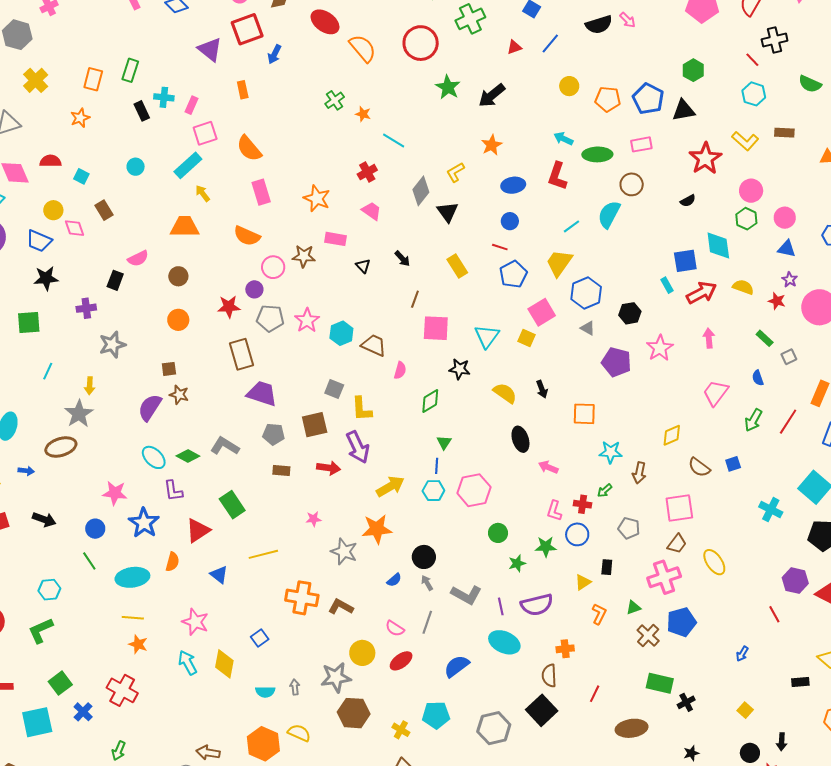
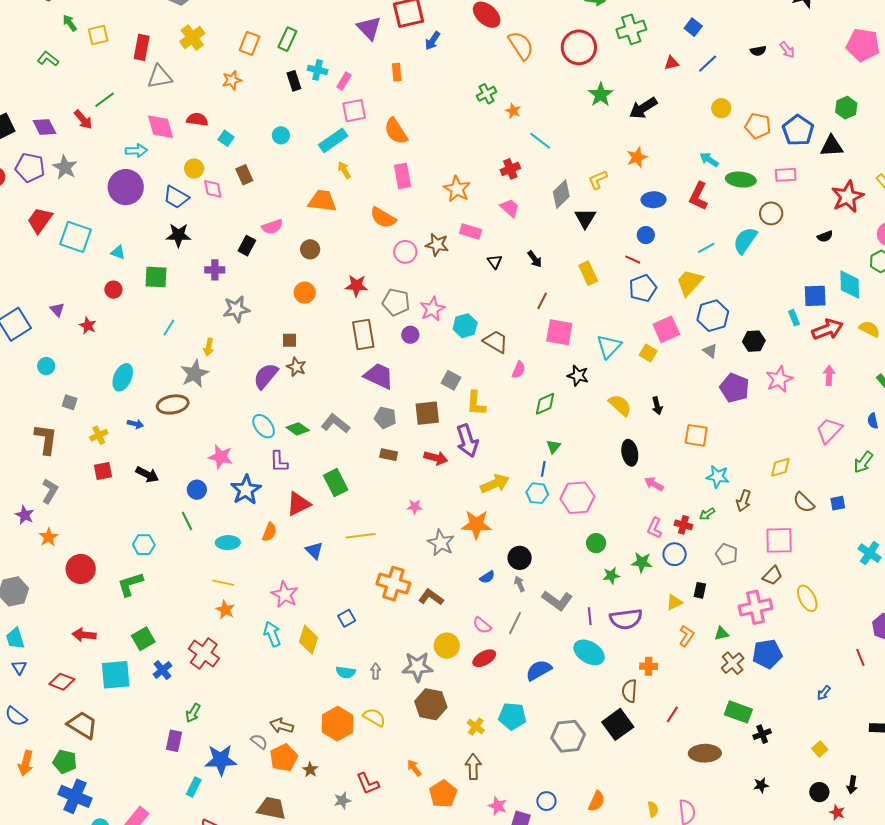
black semicircle: (599, 25) -> (758, 51), size x0.6
purple circle: (254, 289) -> (410, 335), moved
cyan ellipse: (132, 577) -> (228, 543), size x0.7

